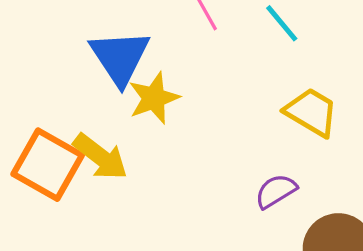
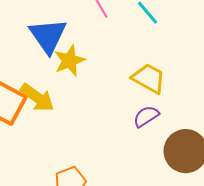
yellow trapezoid: (311, 112) -> (149, 78), moved

